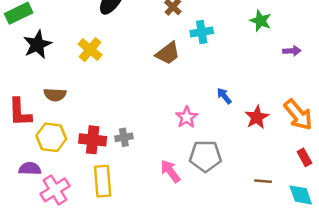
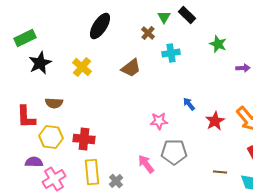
brown trapezoid: (168, 53) -> (131, 68), moved
pink star: (187, 117) -> (159, 121), turned 30
gray cross: (124, 137) -> (116, 181), moved, turned -32

